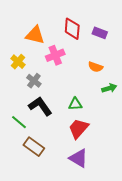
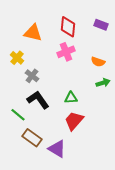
purple rectangle: (100, 33) -> (101, 25), moved
pink cross: (55, 55) -> (66, 52), moved
orange semicircle: (96, 67) -> (98, 62), moved
purple triangle: (79, 158) -> (57, 149), moved

